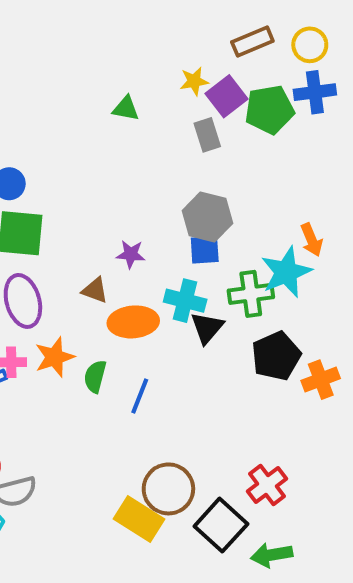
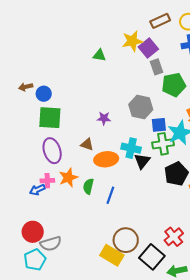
yellow star: (194, 81) -> (132, 41), size x1.5
green pentagon: (269, 110) -> (174, 85), moved
gray rectangle: (207, 135) -> (157, 67), moved
blue square: (205, 250) -> (159, 125), moved
purple star: (131, 254) -> (104, 118), moved

